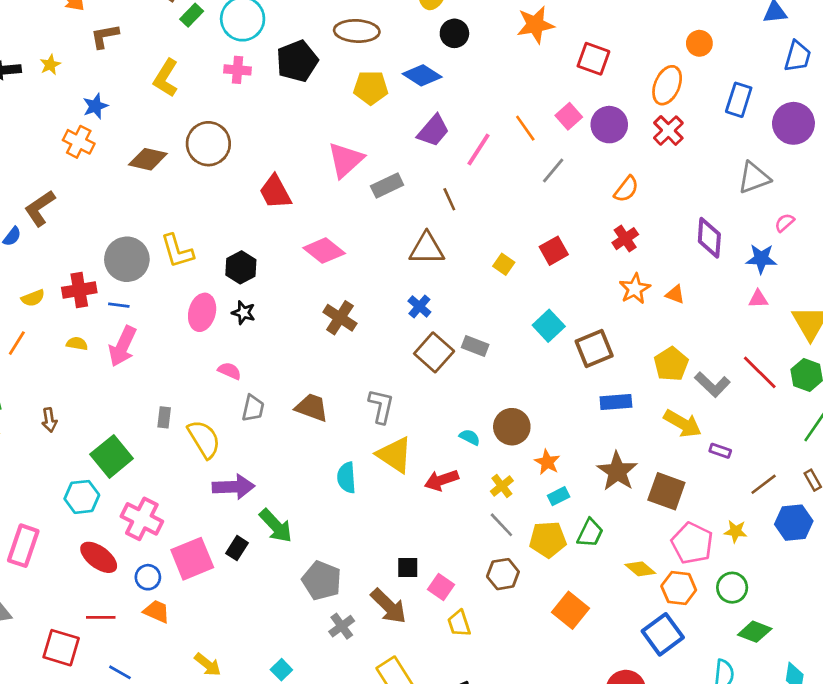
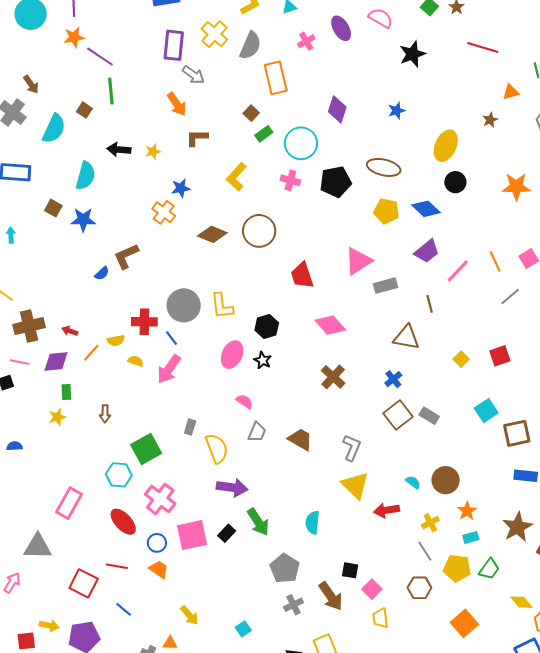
yellow semicircle: (33, 298) -> (116, 341), moved
blue line: (119, 305) -> (172, 338), turned 35
cyan semicircle: (346, 478) -> (312, 522), moved

